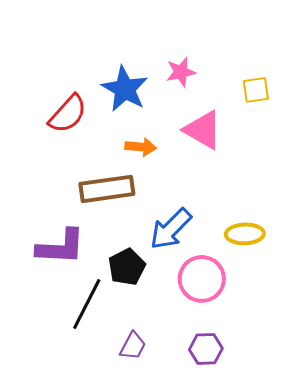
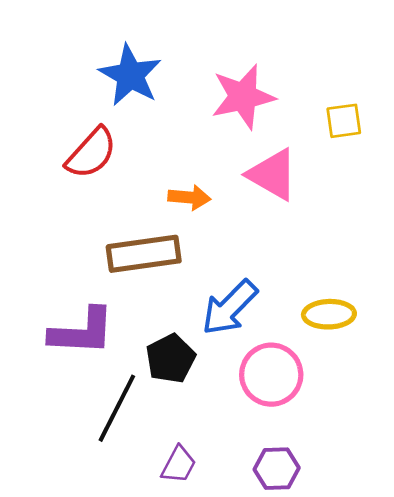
pink star: (181, 72) -> (243, 97), size x1.6
blue star: (125, 89) -> (130, 75), moved

